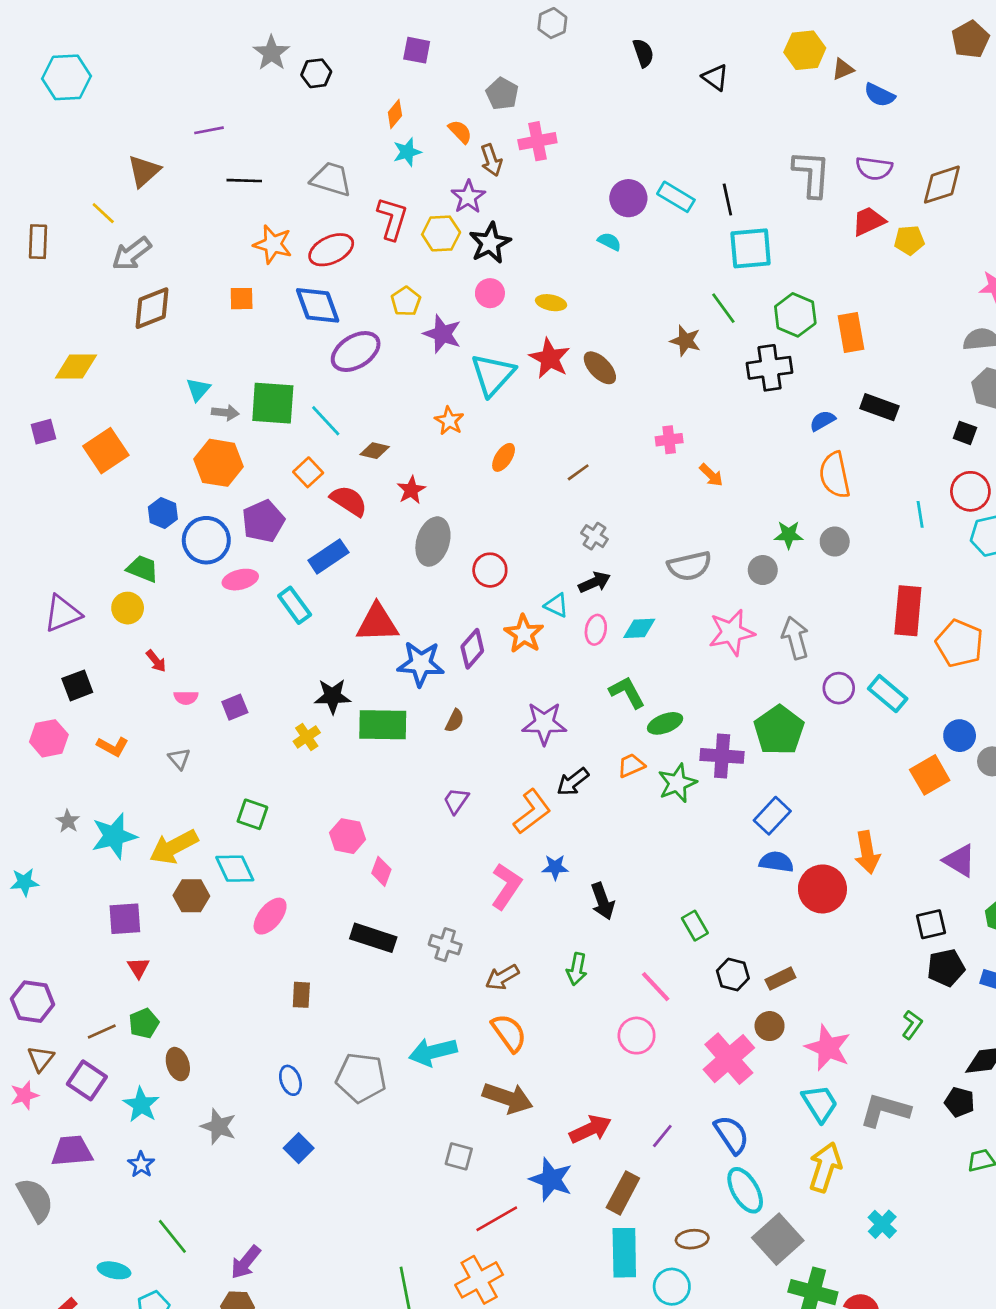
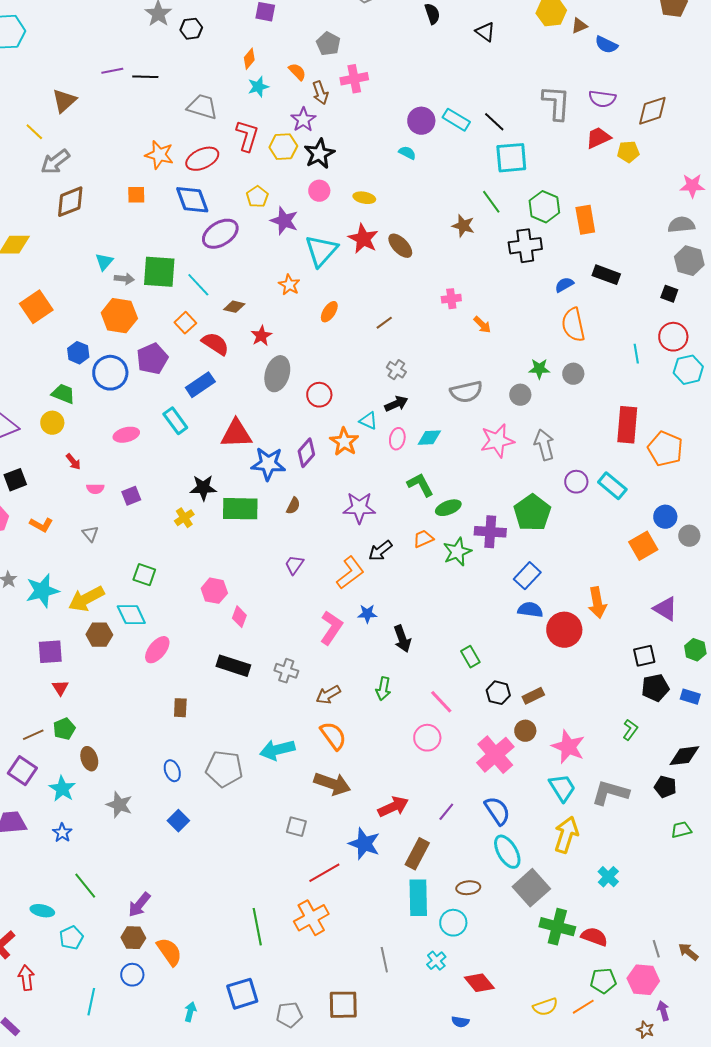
black line: (244, 181) -> (145, 77), moved
black line: (727, 200) -> (494, 122), turned -35
pink ellipse: (240, 580) -> (126, 435), moved

